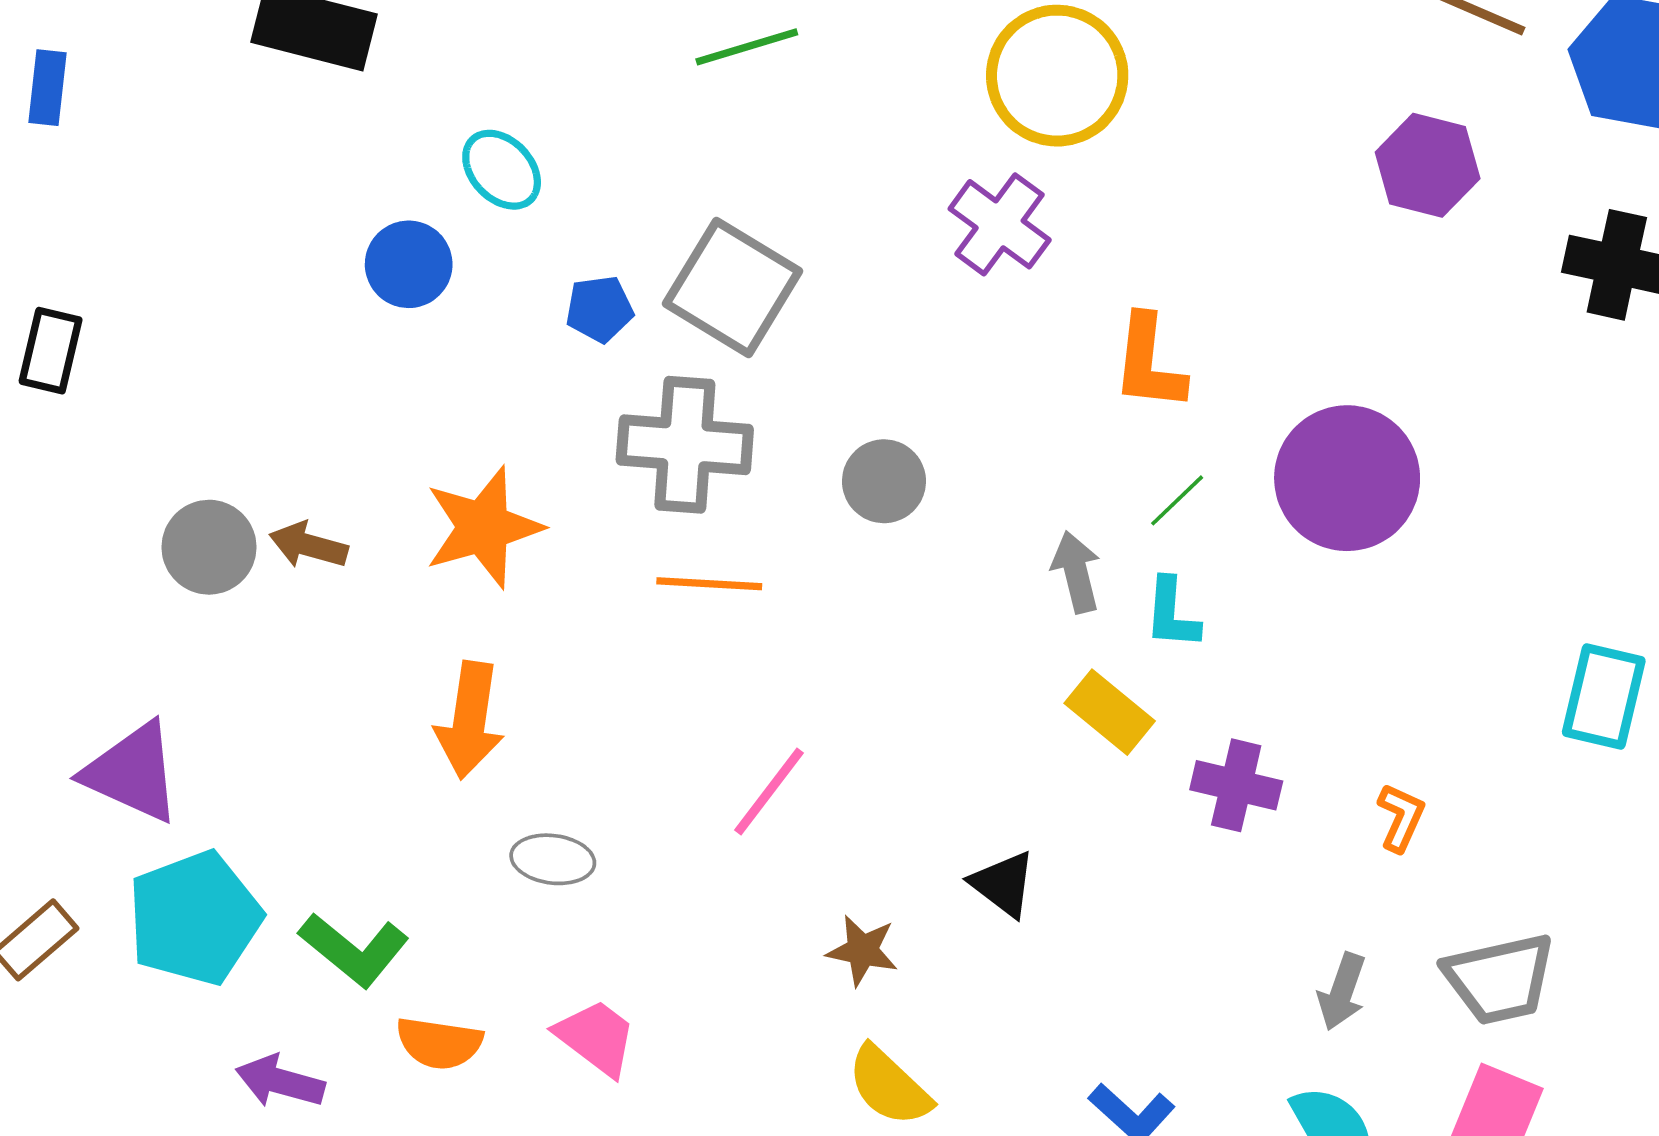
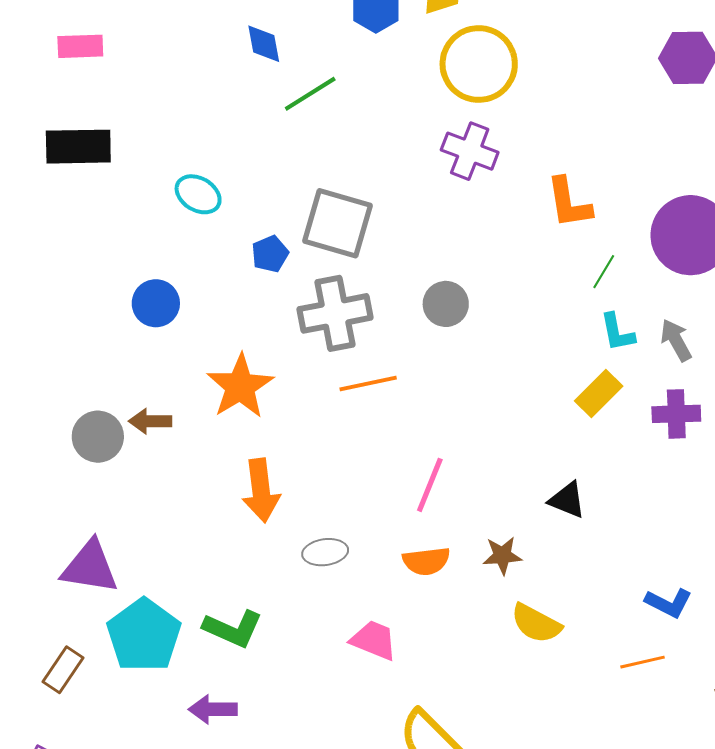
blue circle: (409, 264) -> (156, 303), moved
gray arrow: (1076, 572) -> (676, 340), moved
yellow rectangle: (1110, 712) -> (599, 394), turned -69
orange semicircle: (439, 1043) -> (426, 561), moved

